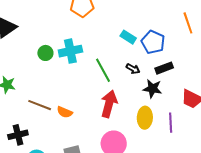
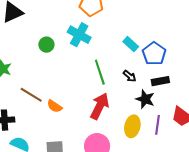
cyan cross: (70, 51) -> (79, 35), moved, turned 30
purple line: (171, 123) -> (158, 125), moved

